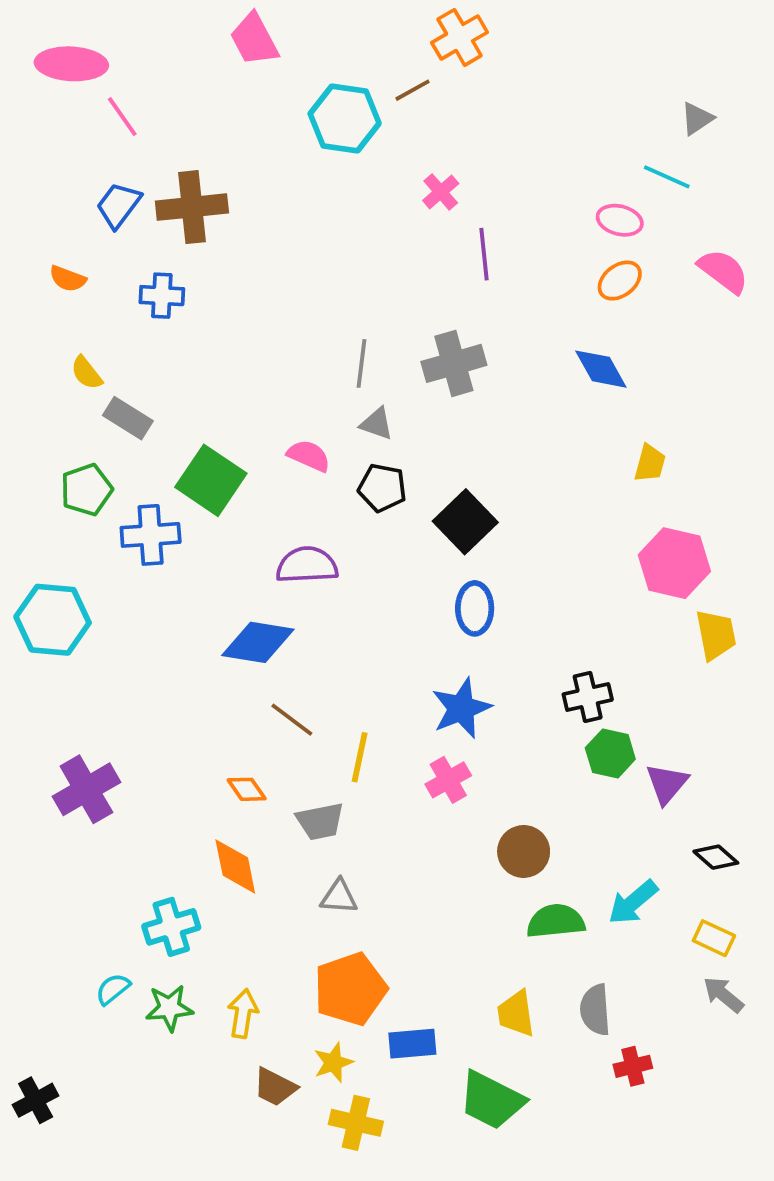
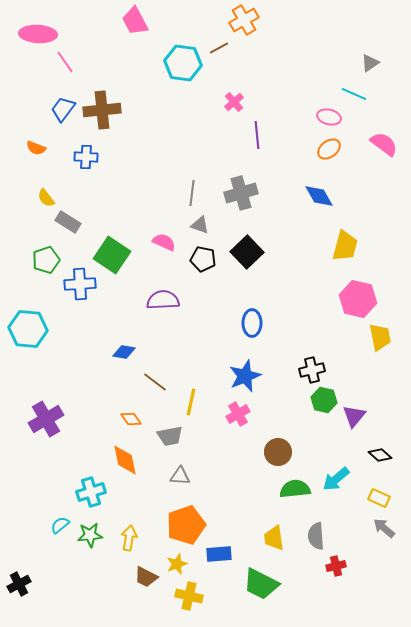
yellow trapezoid: (650, 463) -> (345, 246), size x1.5
black square: (465, 522) -> (247, 252), moved
blue diamond: (258, 642) -> (124, 352), moved, size x0.6

